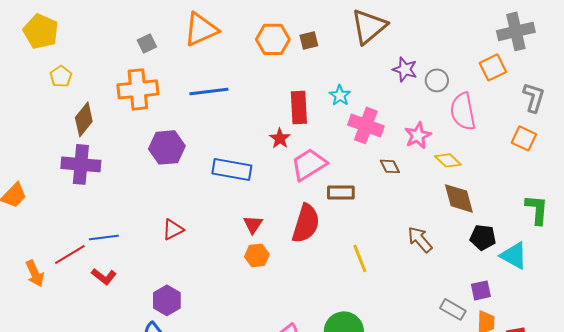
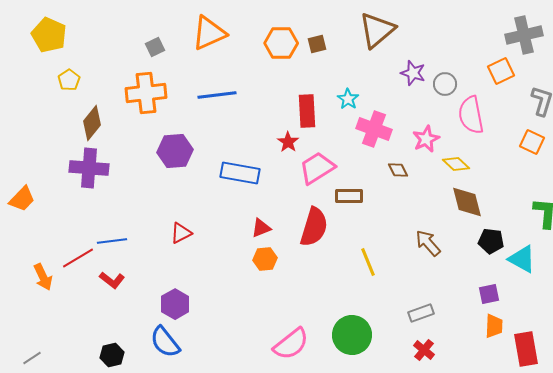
red triangle: (253, 224) -> (261, 228), turned 35
gray rectangle: (453, 309) -> (421, 313), moved, turned -50

